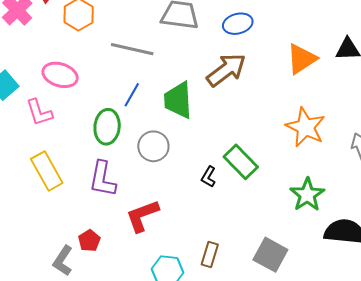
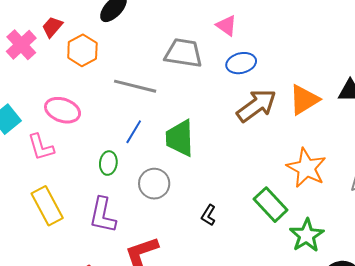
brown arrow: (226, 70) -> (256, 106), moved
green ellipse: (107, 127) -> (108, 163), size x0.7
green rectangle: (241, 162) -> (271, 205), moved

